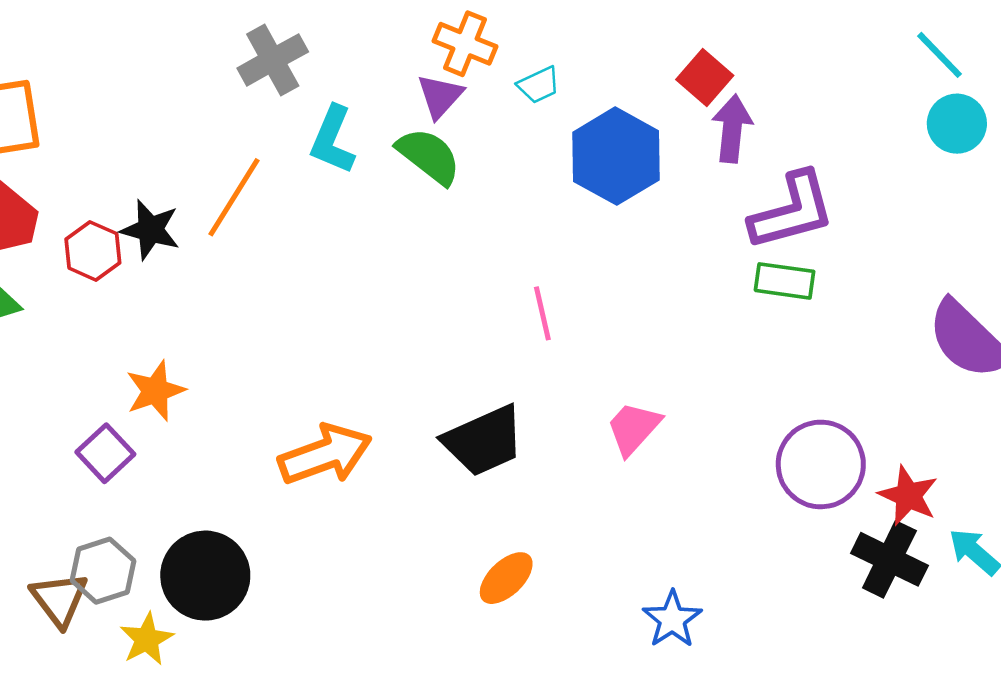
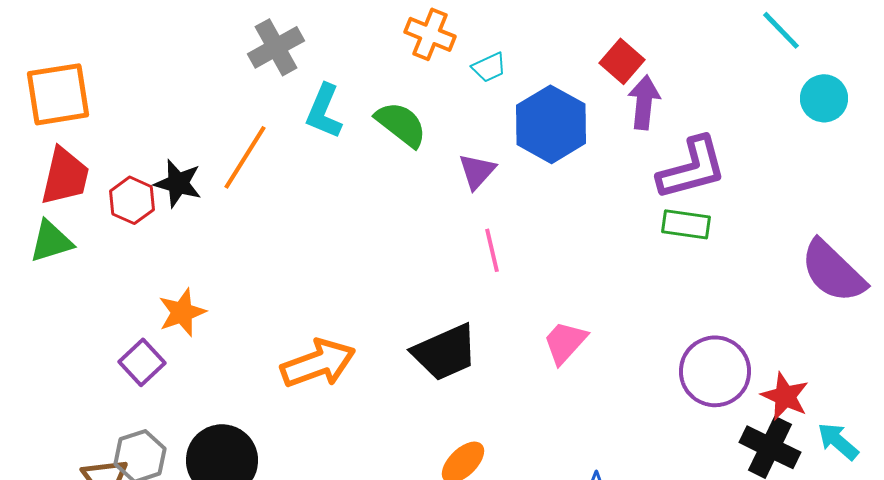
cyan line: (939, 55) -> (781, 30), moved
purple triangle: (440, 96) -> (477, 171), moved

